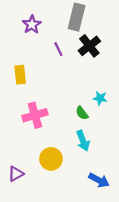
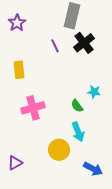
purple star: (32, 25) -> (17, 23), moved
yellow circle: (51, 159) -> (59, 150), moved

